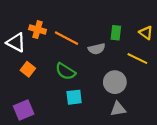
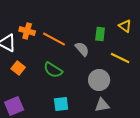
yellow triangle: (146, 33) -> (125, 26), moved
gray semicircle: (97, 49) -> (82, 49), turned -119
cyan square: (74, 97) -> (61, 104), moved

